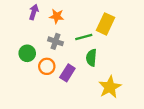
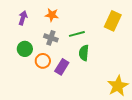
purple arrow: (34, 12) -> (23, 18), moved
yellow rectangle: (106, 24) -> (113, 21), moved
yellow star: (110, 87) -> (118, 86), moved

